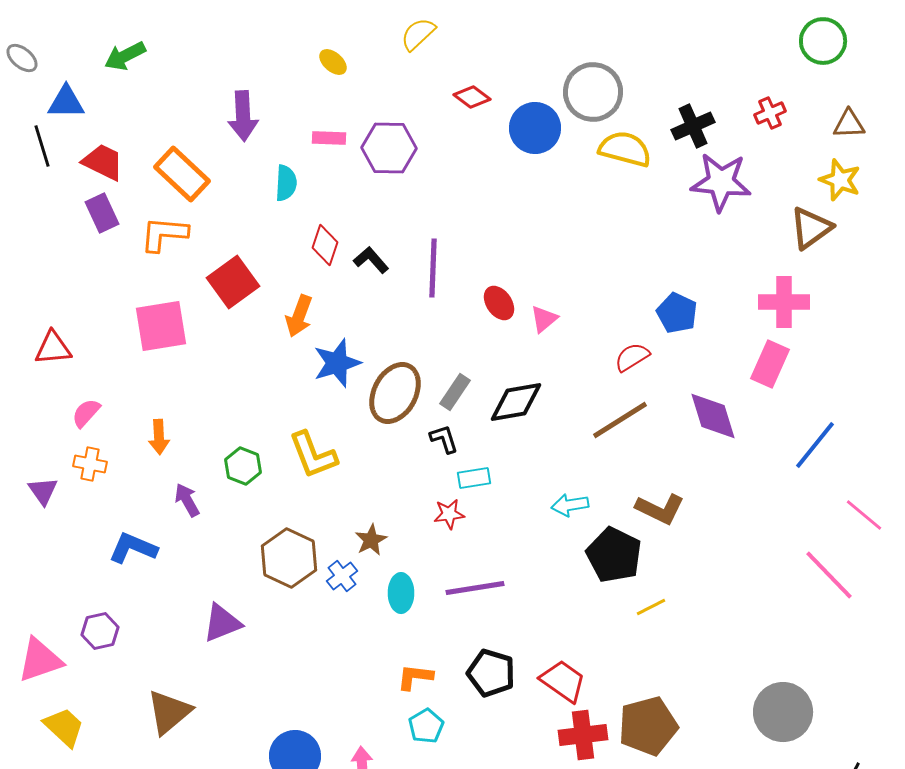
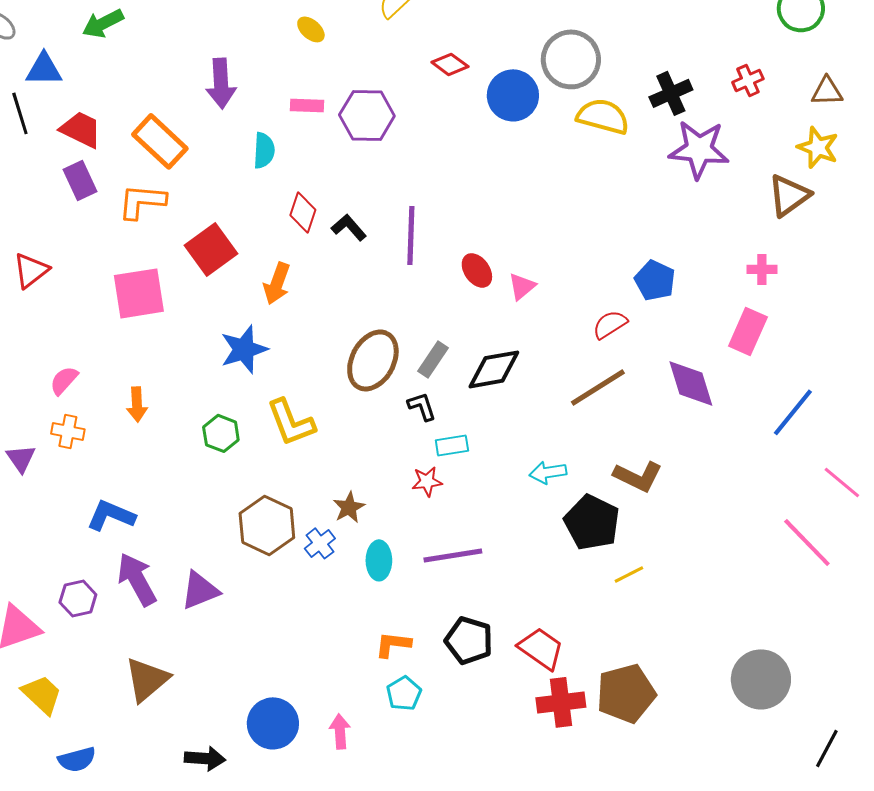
pink cross: (784, 302) -> (762, 269), size x0.6
red triangle: (53, 348) -> (31, 270), moved, turned -33
blue star: (337, 363) -> (244, 349), moved
purple arrow: (187, 500) -> (137, 579), moved, size x1.6

